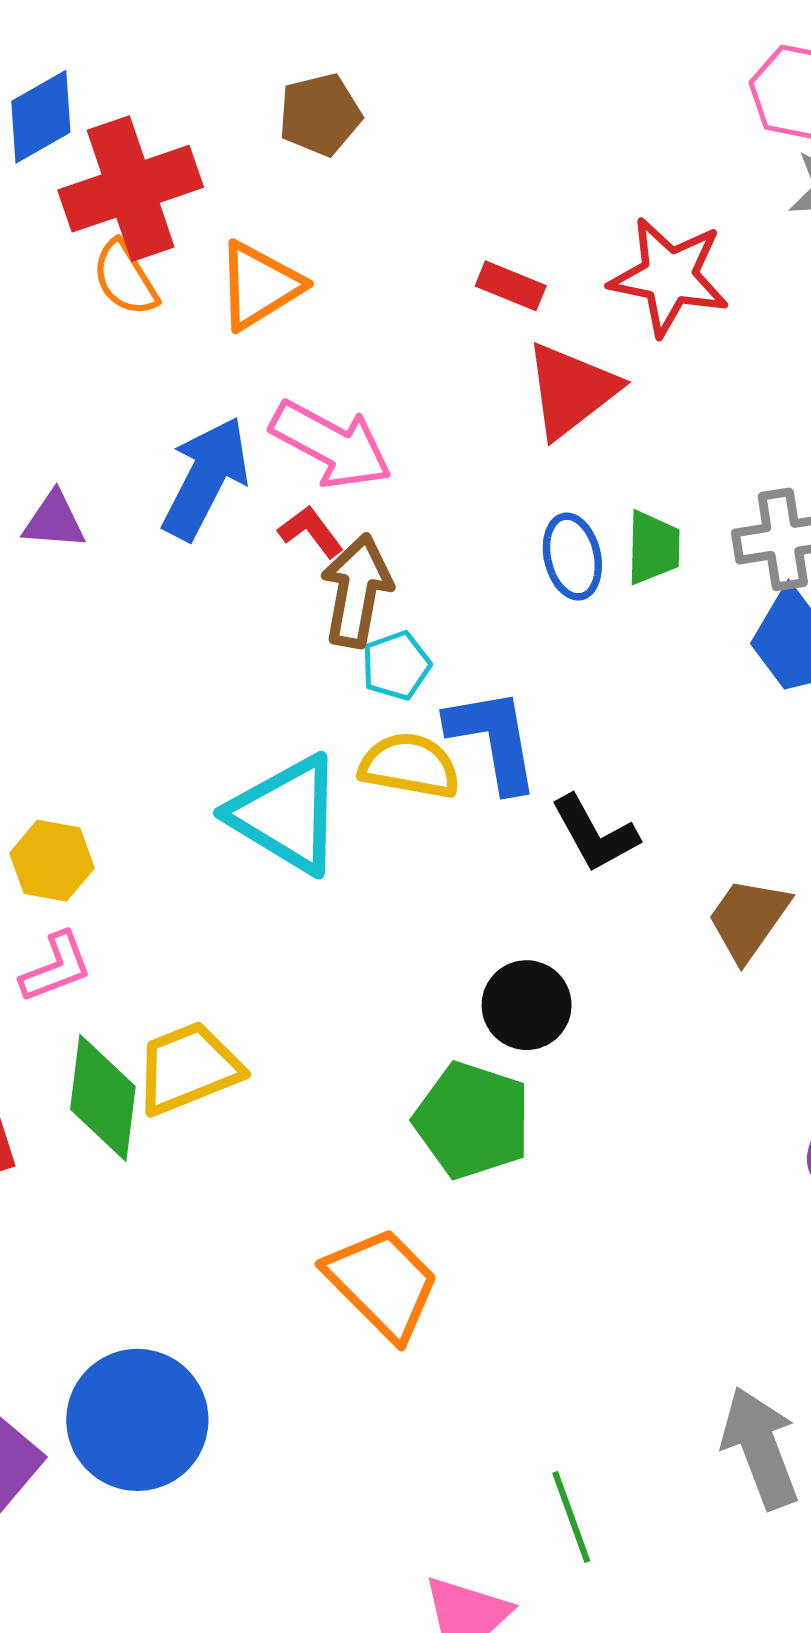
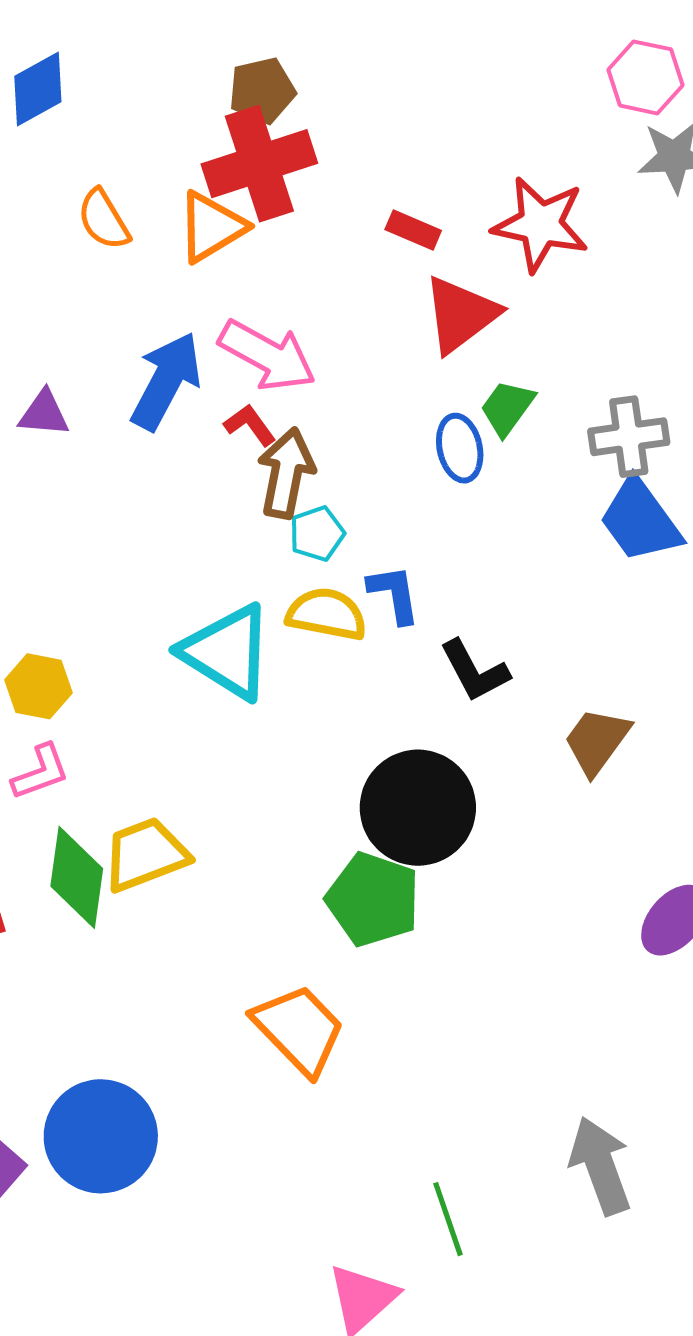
red cross: (131, 189) -> (259, 164), moved
green trapezoid: (653, 548) -> (507, 408), moved, turned -146
blue L-shape: (493, 739) -> (394, 594), size x0.7
black circle: (527, 1005) -> (418, 808), size x1.6

